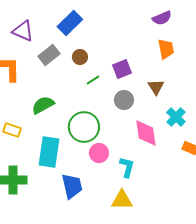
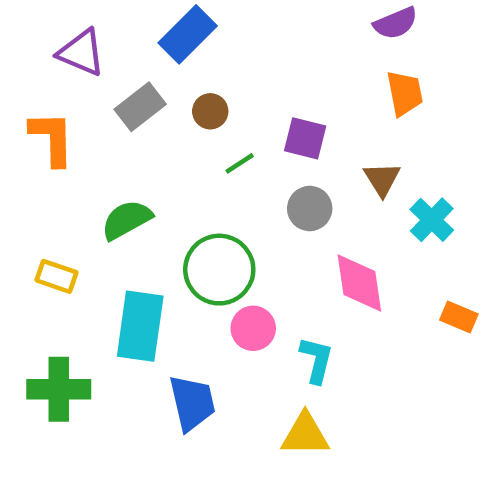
purple square: (122, 69) -> (305, 138), turned 36
cyan cross: (176, 117) -> (432, 220), moved

